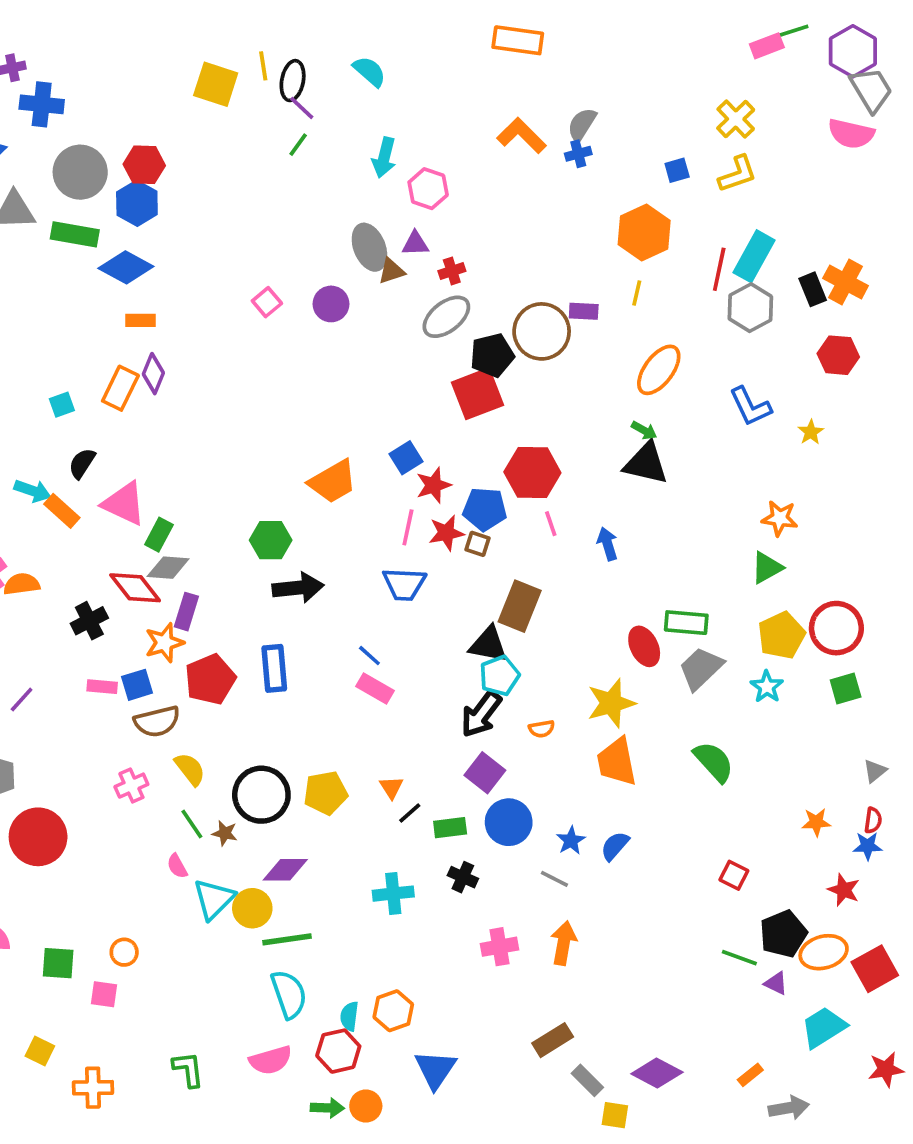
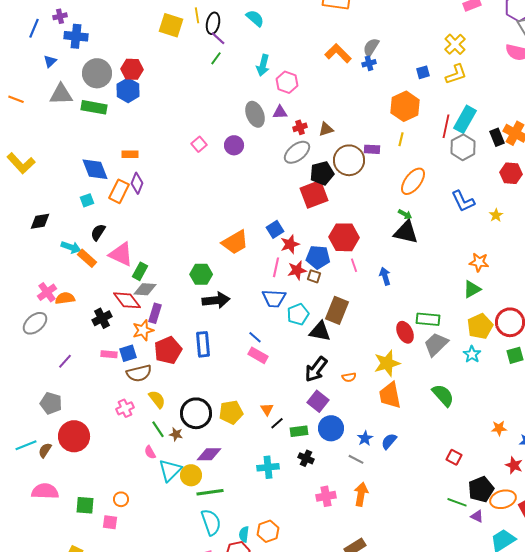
blue diamond: (126, 267) -> (95, 169), moved, turned 40
brown triangle: (391, 271) -> (326, 129), moved
cyan pentagon: (499, 676) -> (298, 314), moved

